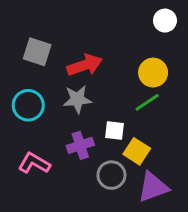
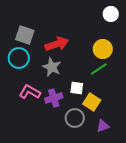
gray star: (77, 99) -> (52, 67), turned 30
cyan circle: (28, 105) -> (19, 58), moved
pink L-shape: (34, 163) -> (30, 92), moved
purple triangle: (153, 187) -> (103, 126), size x0.6

